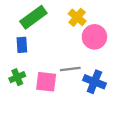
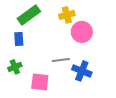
yellow cross: (77, 17) -> (67, 15), turned 35
pink square: (46, 82) -> (40, 82), moved

